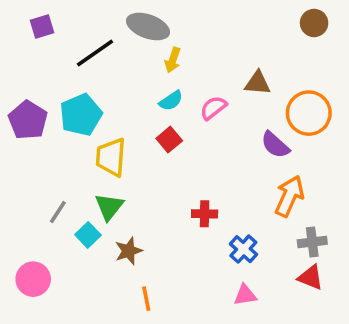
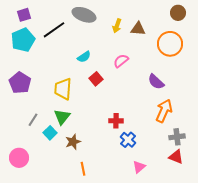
yellow arrow: (173, 60) -> (117, 26), moved
brown triangle: (258, 83) -> (138, 29), moved
cyan semicircle: (171, 101) -> (84, 57), moved
orange circle: (309, 113) -> (170, 44), moved
cyan pentagon: (81, 115) -> (23, 40), moved
purple pentagon: (28, 120) -> (20, 83), moved
blue cross: (243, 249) -> (128, 140), moved
pink triangle: (245, 295) -> (139, 167), turned -32

